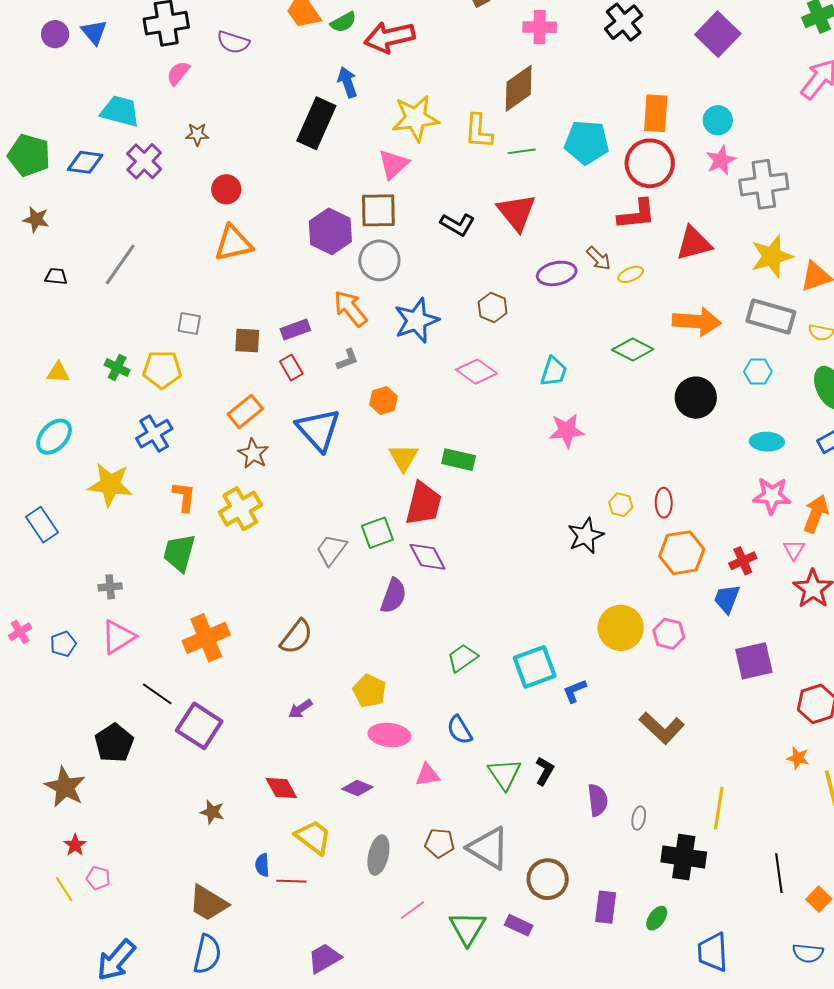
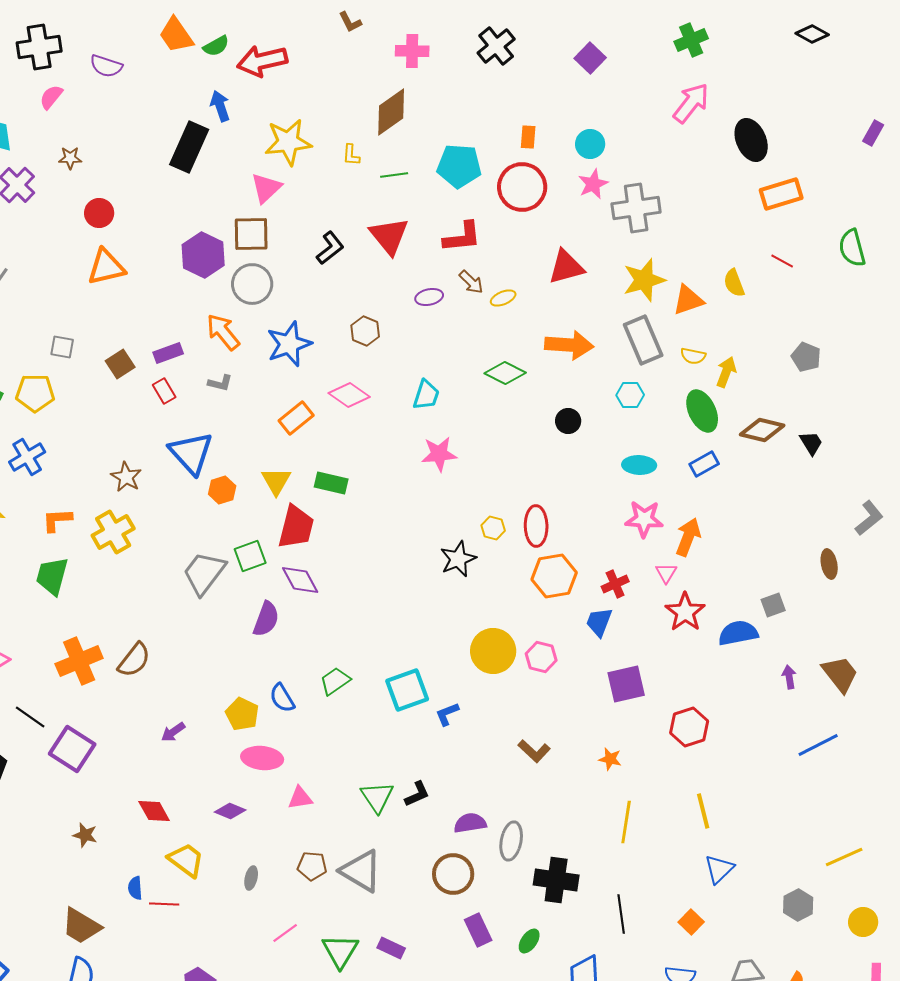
purple square: (718, 34) -> (590, 58), size x0.7
orange rectangle: (656, 113) -> (528, 137), size x0.6
yellow L-shape: (479, 131) -> (351, 155), size x0.6
red L-shape: (637, 214) -> (462, 237), moved
black L-shape: (458, 224) -> (330, 248), turned -68
purple ellipse: (557, 273) -> (429, 297), size x0.7
gray rectangle: (771, 316) -> (643, 340), turned 51
brown square: (247, 341) -> (120, 364), turned -36
gray L-shape: (347, 360) -> (220, 383), turned 35
black circle: (696, 398) -> (568, 421), size x0.6
orange hexagon: (383, 401) -> (222, 490), moved
orange rectangle: (245, 412) -> (296, 418), moved
orange L-shape: (184, 497) -> (57, 520), turned -100
red ellipse: (664, 503) -> (536, 526), size x1.4
gray trapezoid: (331, 550) -> (204, 573), size x1.4
brown semicircle: (296, 637) -> (134, 660), moved
brown L-shape: (662, 728) -> (534, 751), size x0.7
blue semicircle: (460, 730) -> (282, 698), moved
orange star: (798, 758) -> (610, 759), moved
black L-shape: (545, 771) -> (417, 794), turned 36
purple semicircle: (598, 800) -> (470, 823), turned -92
yellow line: (719, 808) -> (626, 822), moved
gray ellipse: (639, 818) -> (511, 841), size x1.6
gray ellipse: (378, 855) -> (251, 878), size x0.6
black line: (779, 873) -> (621, 914), moved
brown circle: (548, 879) -> (453, 874), moved
purple rectangle: (606, 907) -> (478, 930), turned -32

